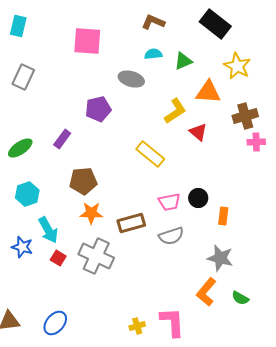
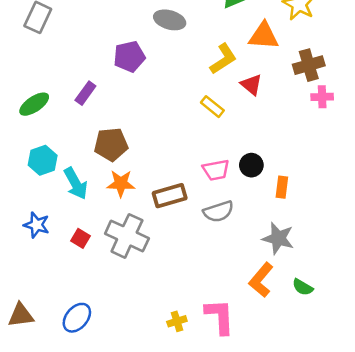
yellow rectangle: (150, 154) -> (212, 107), moved, size x0.7
cyan arrow: (48, 230) -> (76, 183), moved

